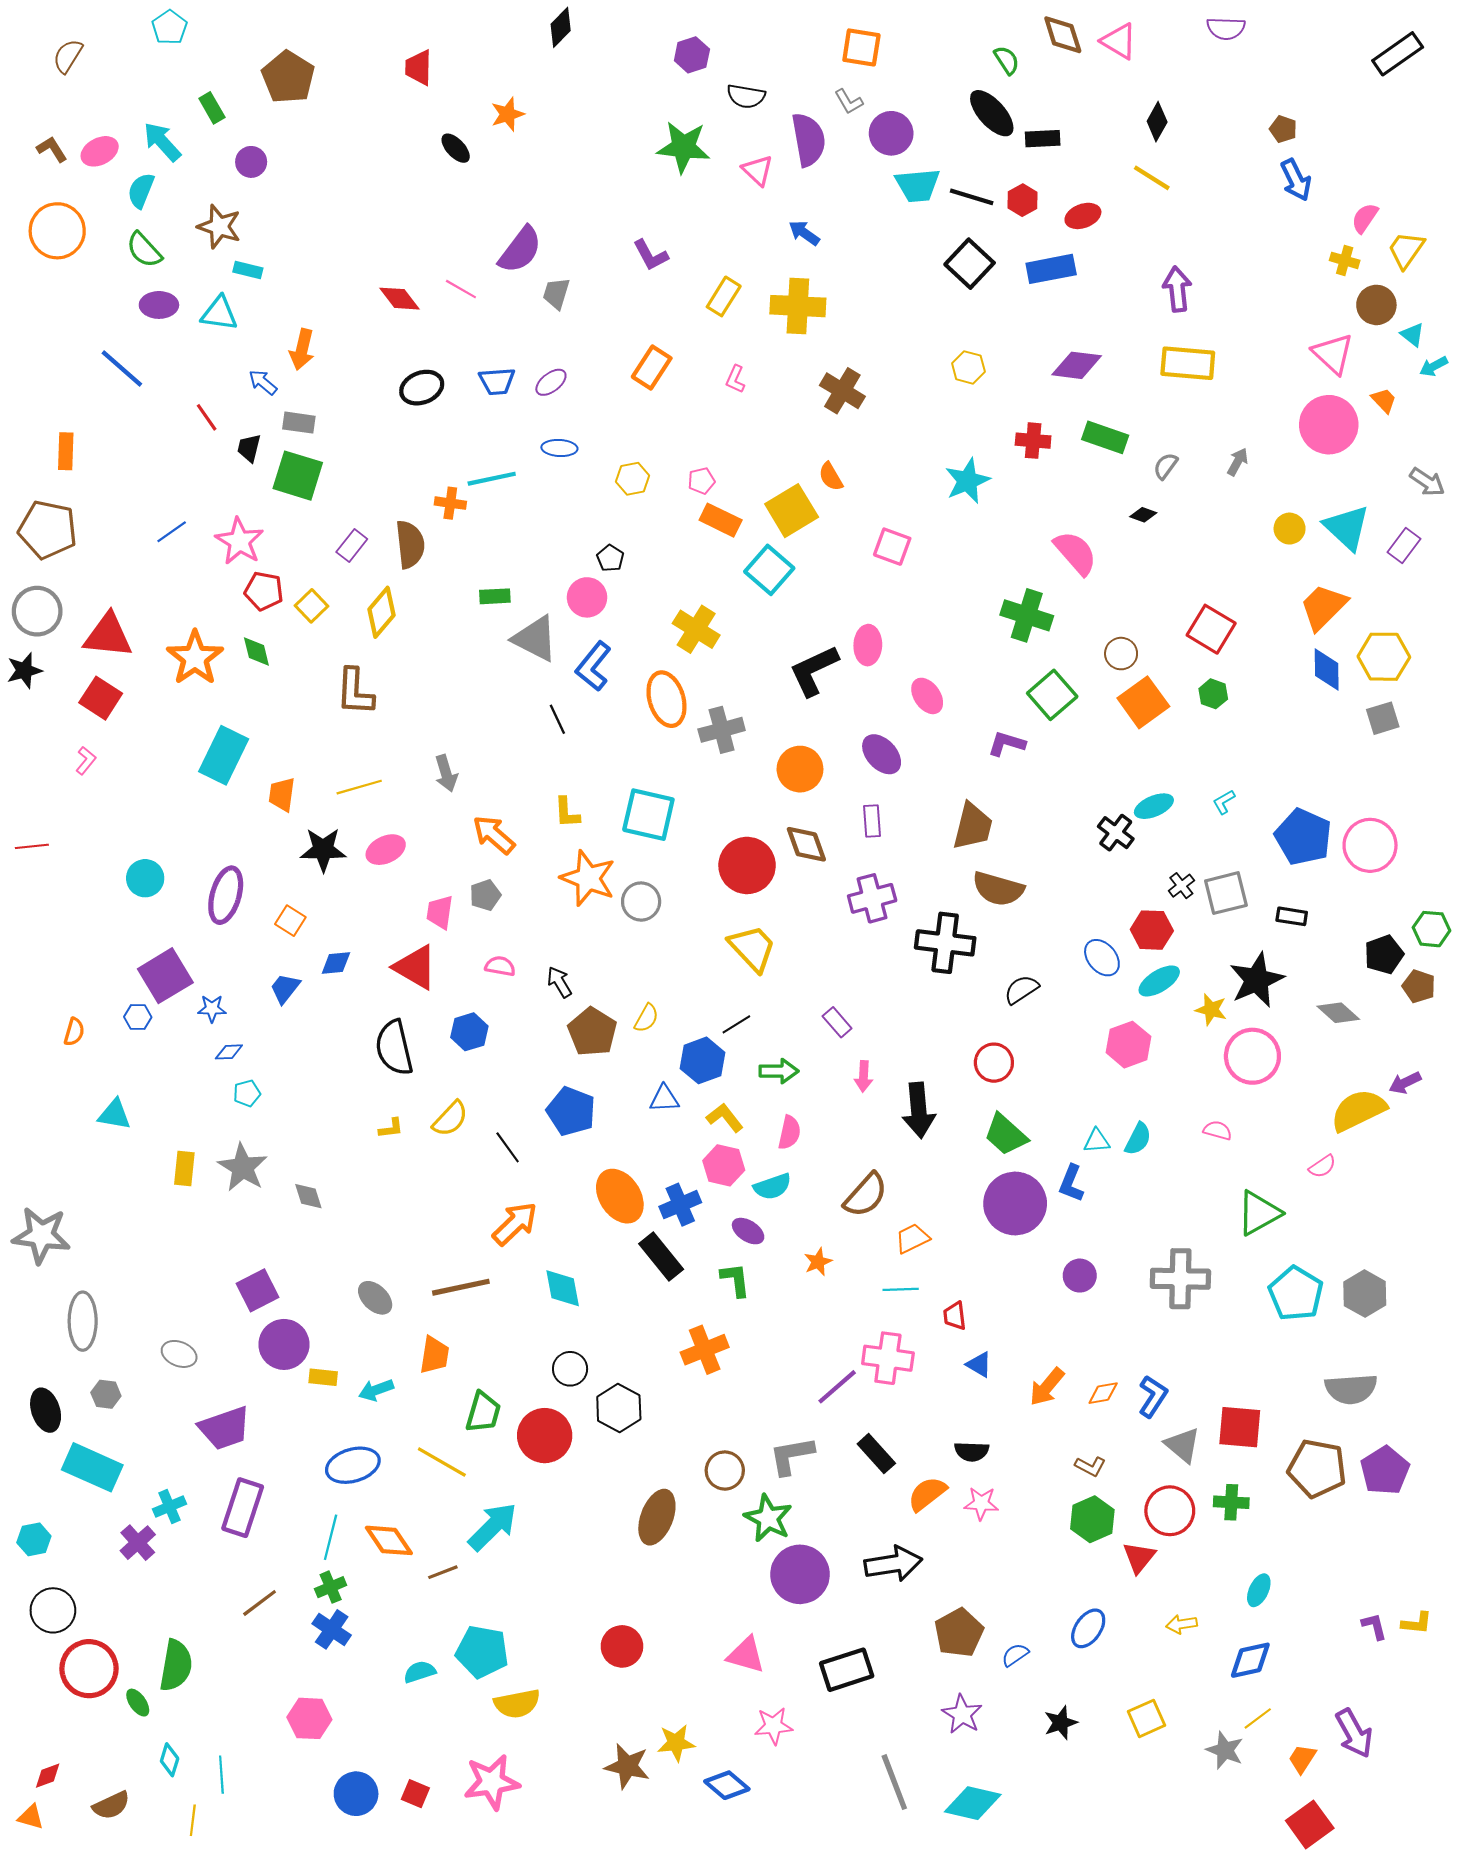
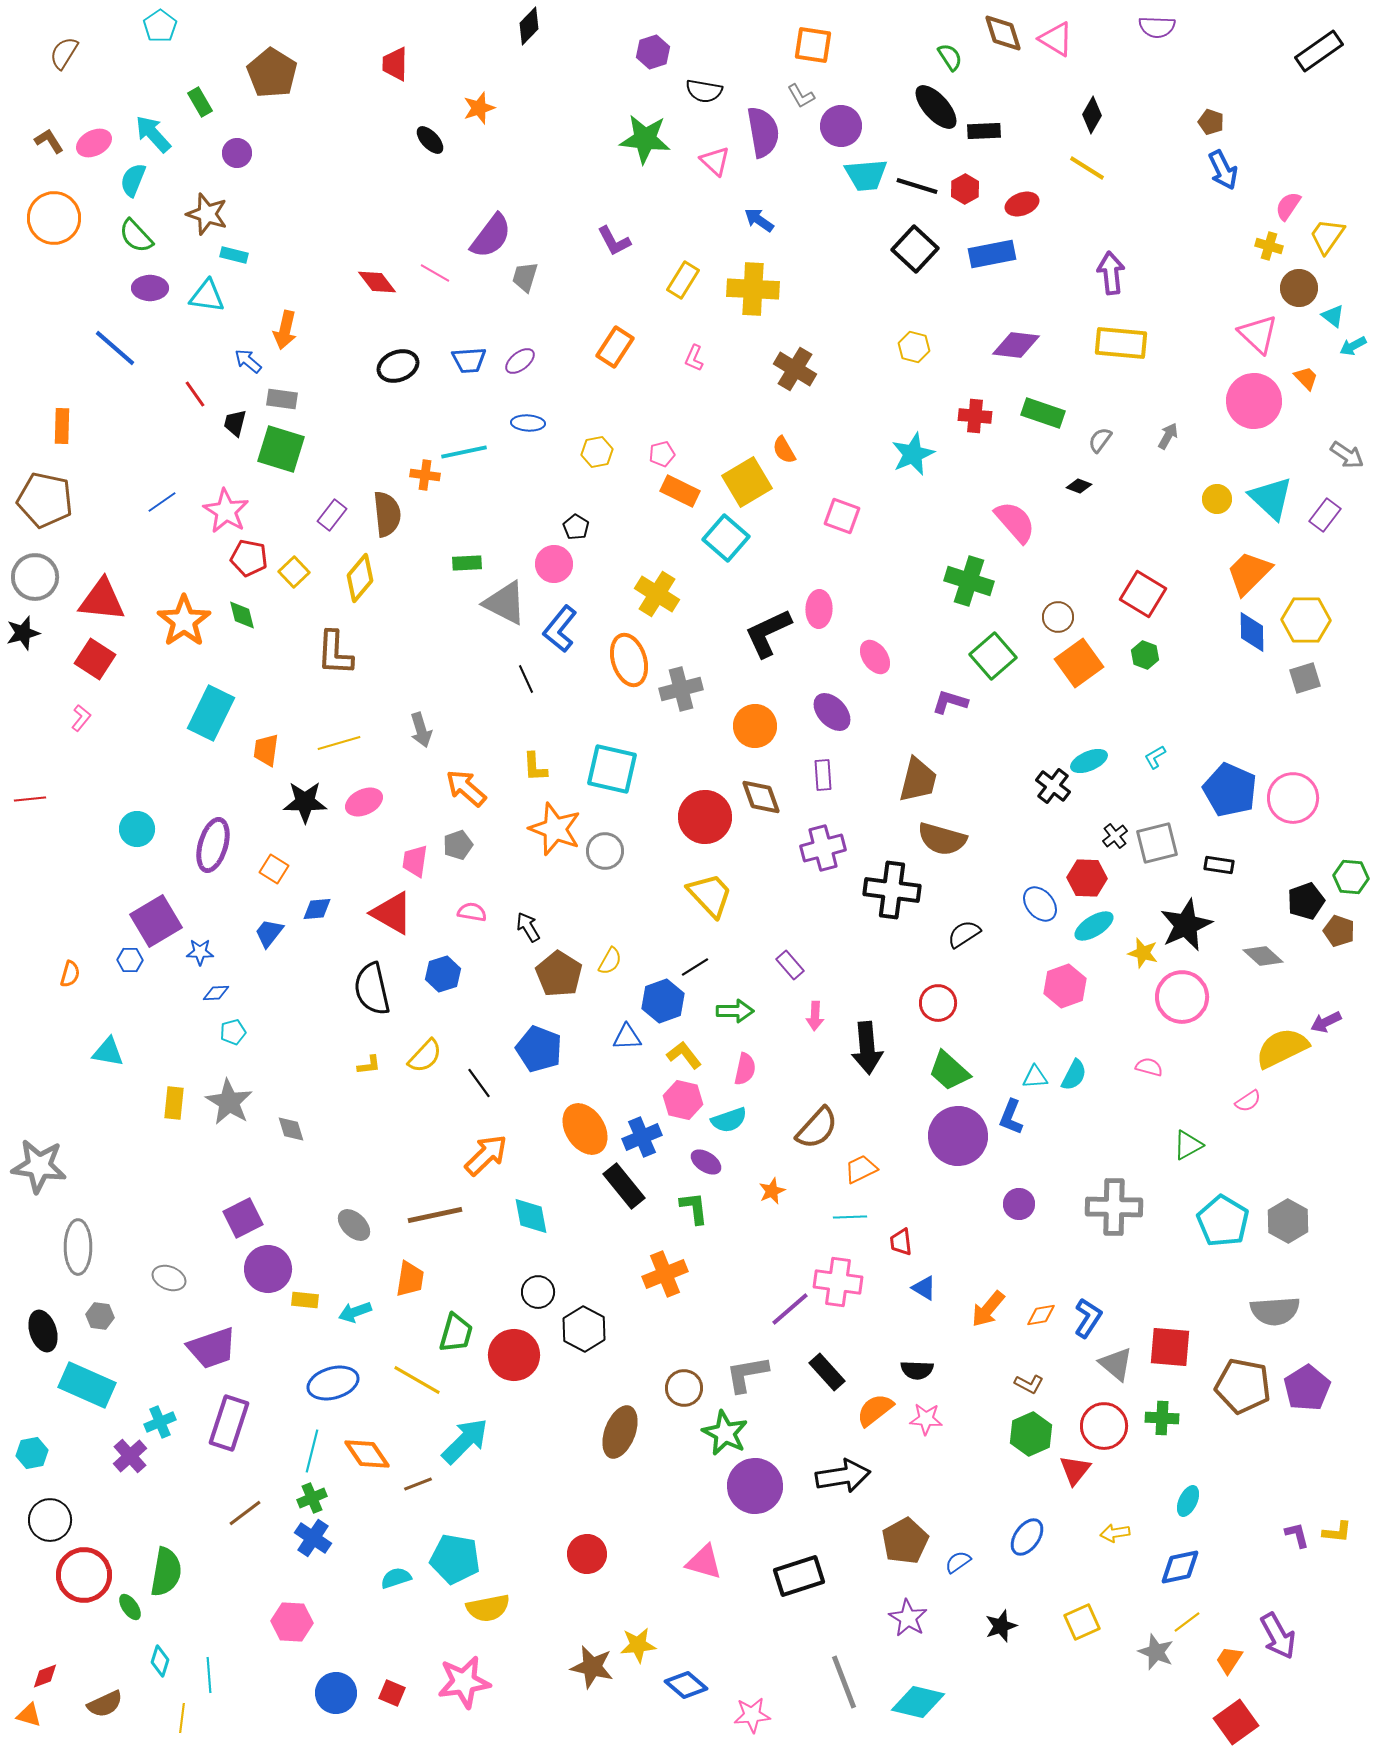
green triangle: (1259, 1213) -> (1188, 1145), size x0.7
pink star: (774, 1726) -> (752, 1715), moved

